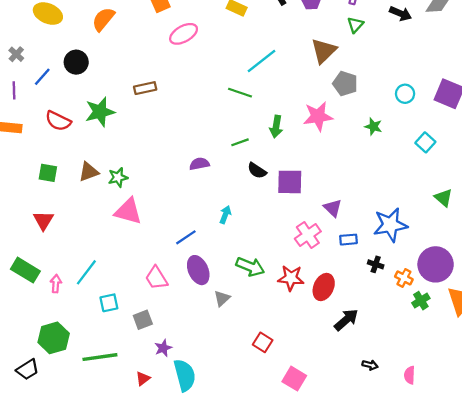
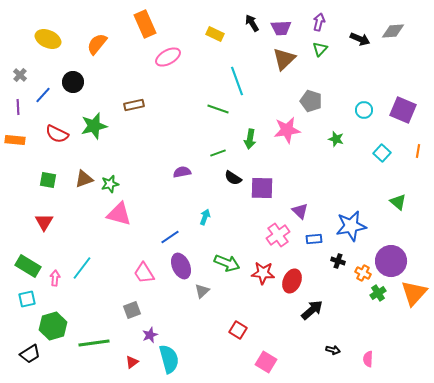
brown triangle: (324, 51) -> (284, 59), moved
cyan line: (262, 61) -> (237, 81), turned -72
cyan square: (109, 303) -> (27, 299), moved

